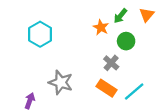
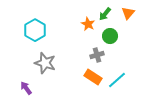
gray cross: (111, 63) -> (97, 55), turned 32
gray star: (61, 82) -> (45, 63), moved
purple arrow: (30, 101) -> (26, 88), turned -56

